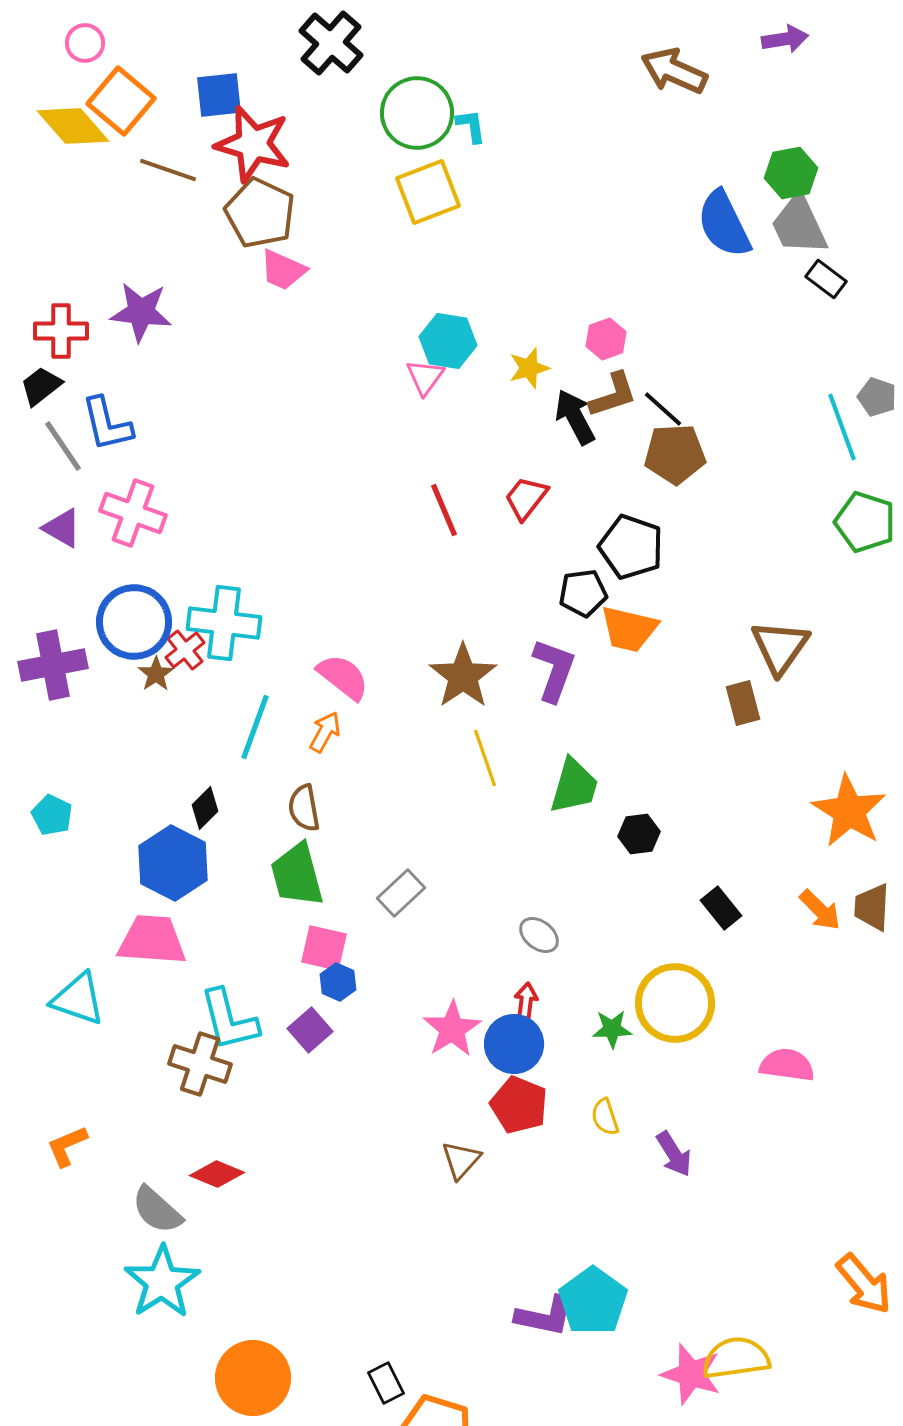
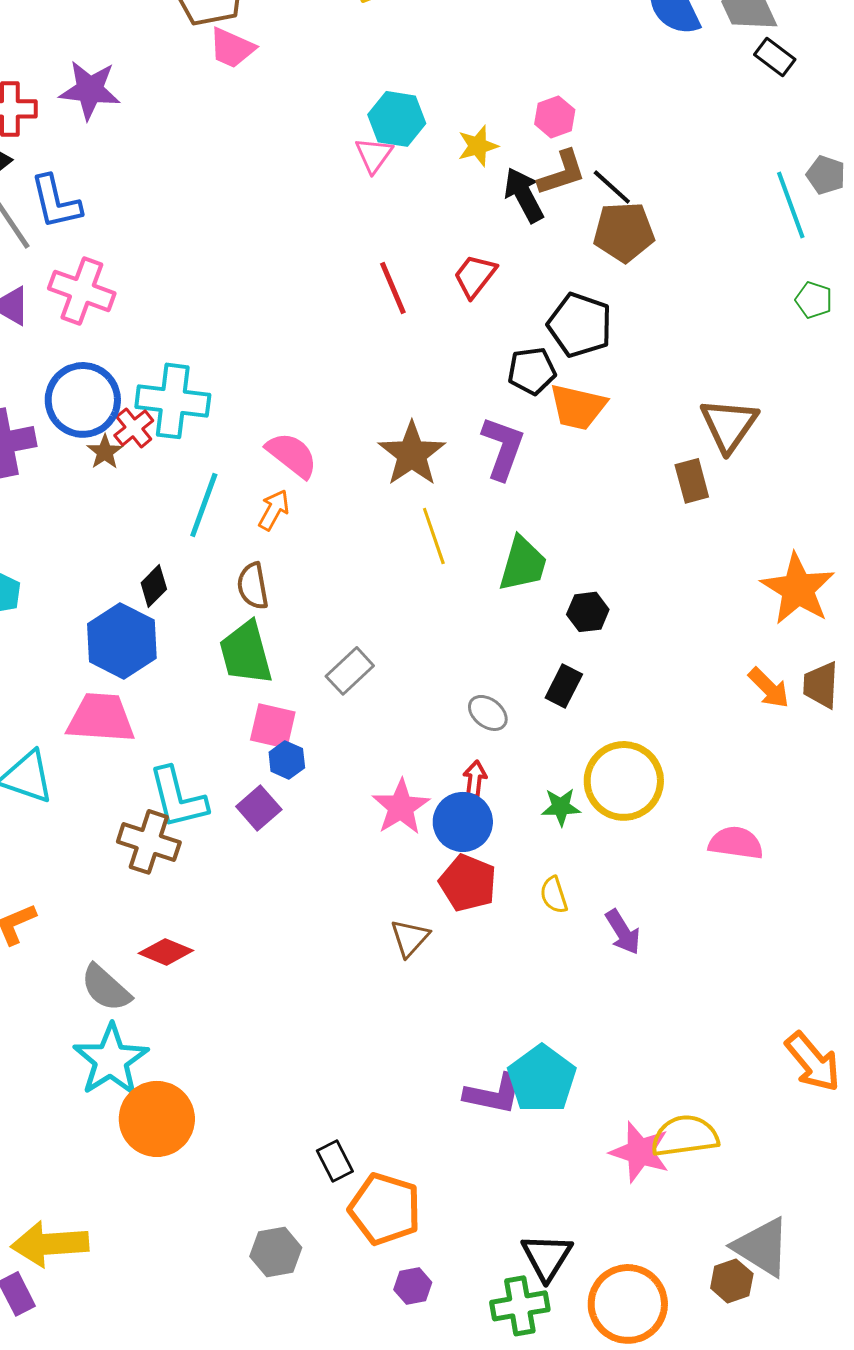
green pentagon: (865, 522) -> (814, 300), size x0.6
black rectangle: (721, 908) -> (564, 686), moved, turned 66
orange circle: (253, 1378) -> (157, 1119), moved

